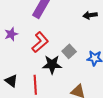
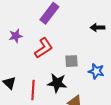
gray square: (69, 51) -> (71, 61), turned 32
black star: (52, 65) -> (57, 83), moved

